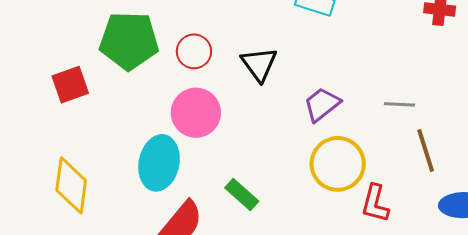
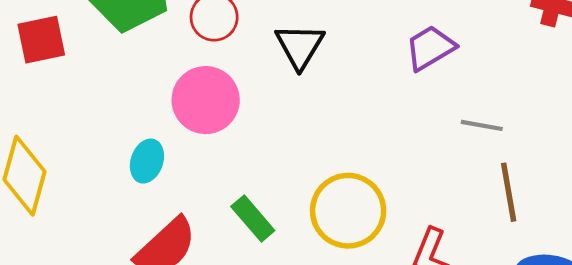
purple trapezoid: (322, 104) -> (430, 48), moved
cyan ellipse: (159, 163) -> (147, 161), size x0.6
yellow circle: (338, 164) -> (348, 211), moved

